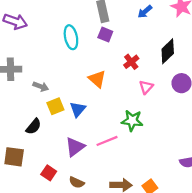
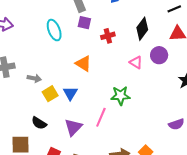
red cross: (131, 62) -> (108, 36), moved, turned 32
pink triangle: (146, 87) -> (136, 62), moved, turned -32
black semicircle: (34, 127) -> (39, 123), moved, turned 91
pink line: (107, 141) -> (101, 117), turned -36

